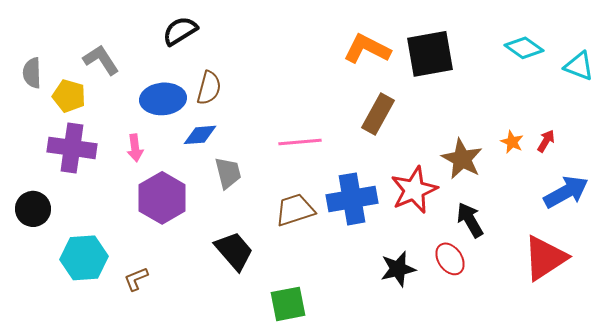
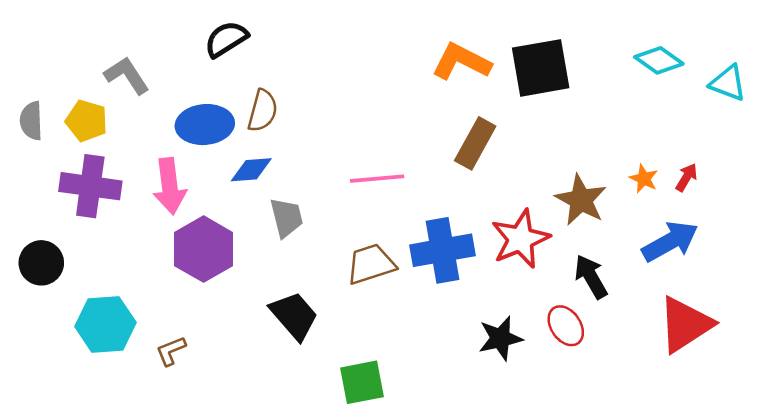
gray semicircle: (32, 73) -> (31, 121), moved
pink arrow: (135, 148) -> (170, 186), size x1.6
blue arrow: (566, 192) -> (670, 241), moved

